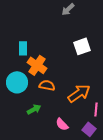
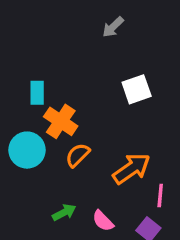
orange semicircle: (47, 85) -> (78, 155), turned -56
green arrow: (34, 109) -> (64, 212), moved

